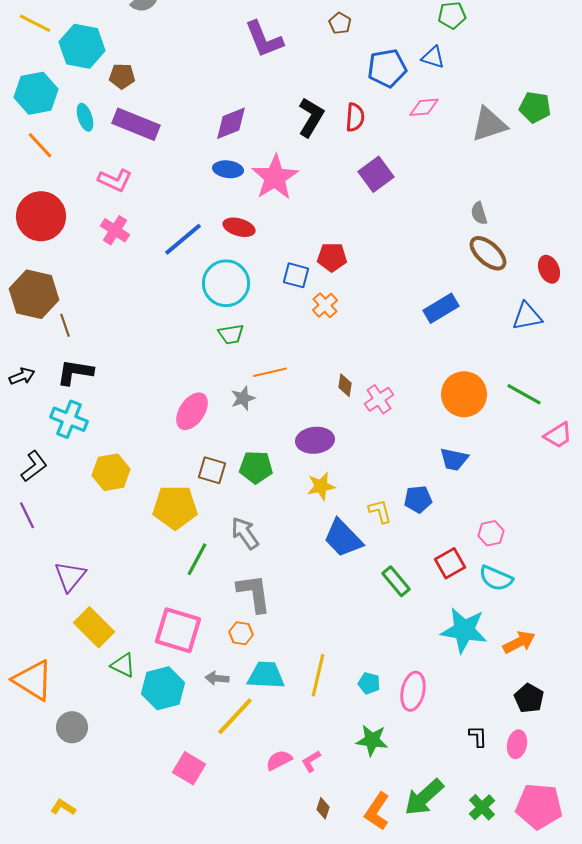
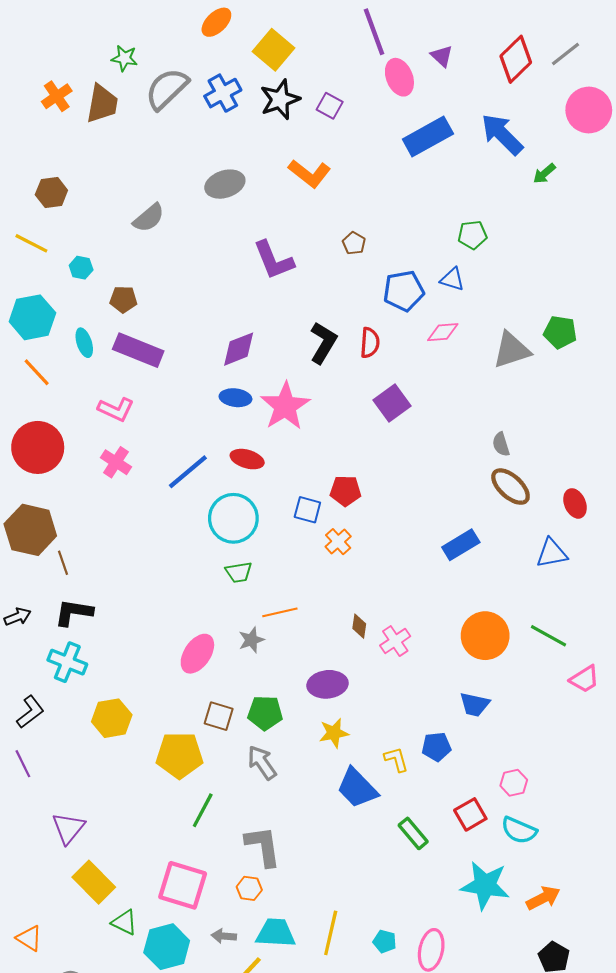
cyan hexagon: (82, 46) -> (81, 268), size x0.5
gray arrow: (245, 533) -> (262, 763), moved
orange triangle: (33, 680) -> (29, 938), size x0.6

